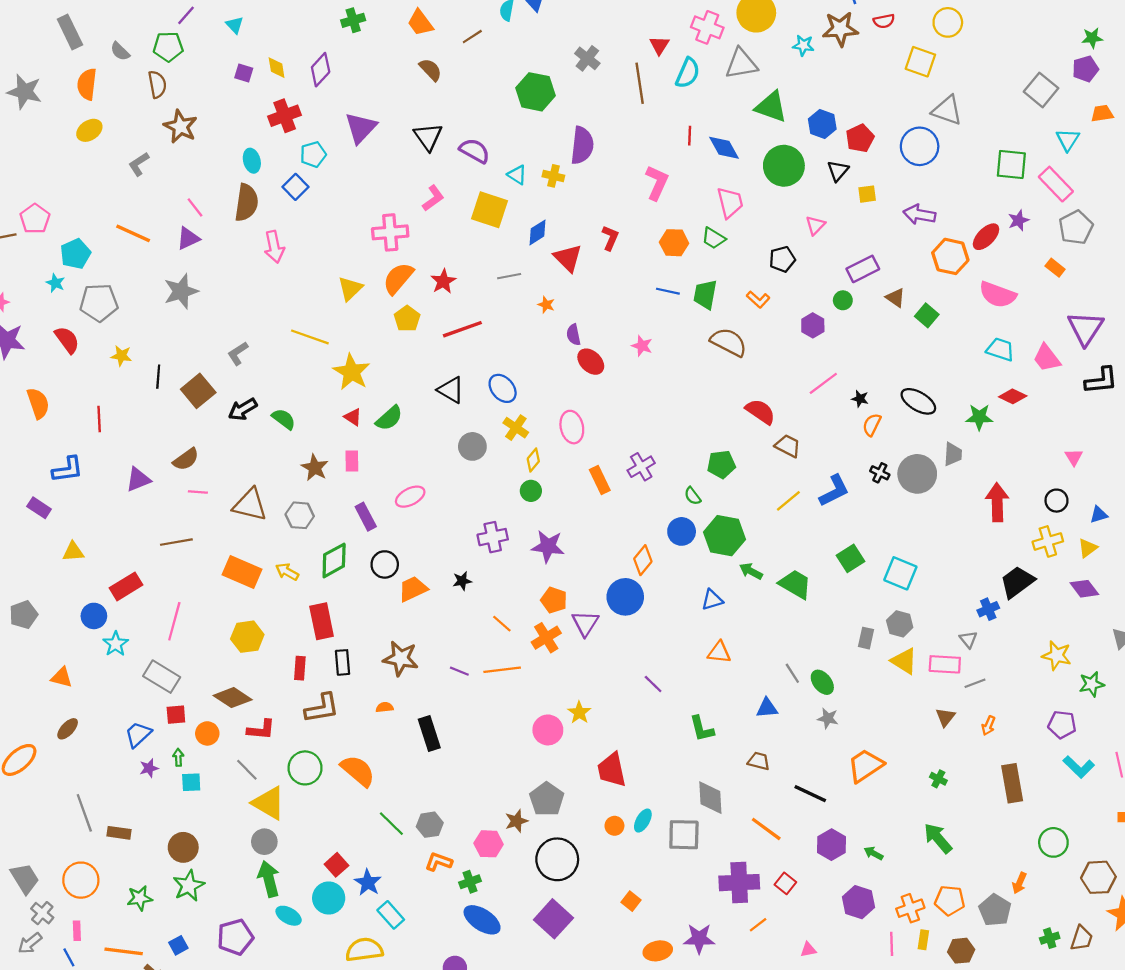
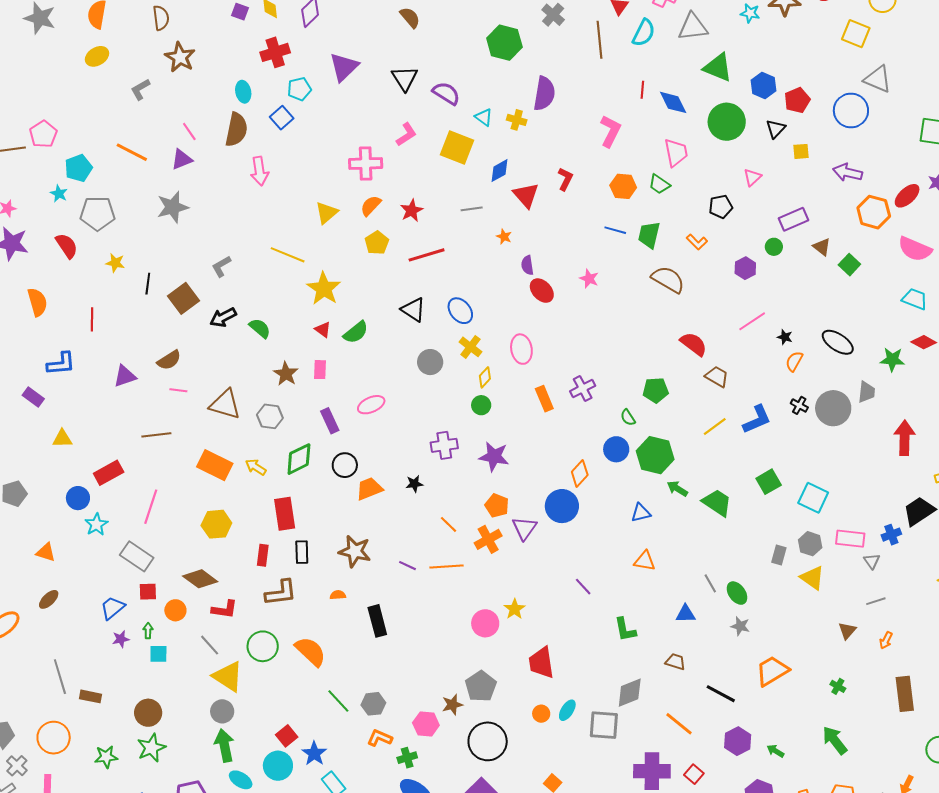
orange semicircle: (398, 278) -> (371, 206), size x0.7
pink rectangle: (945, 664) -> (850, 539), moved
gray diamond: (710, 798) -> (630, 693), turned 68

